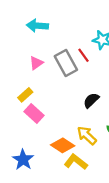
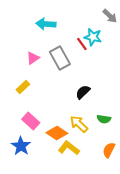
cyan arrow: (37, 26) -> (46, 24), moved
red line: (83, 55) -> (82, 44), moved
pink rectangle: (34, 114) -> (31, 121), moved

